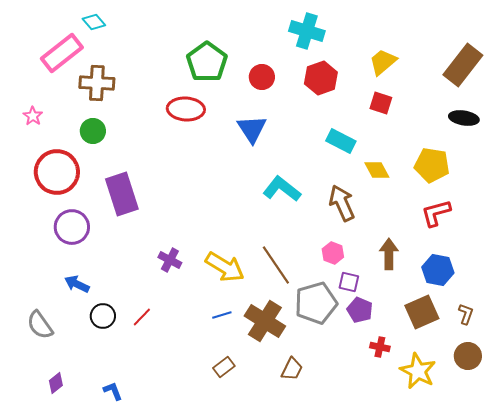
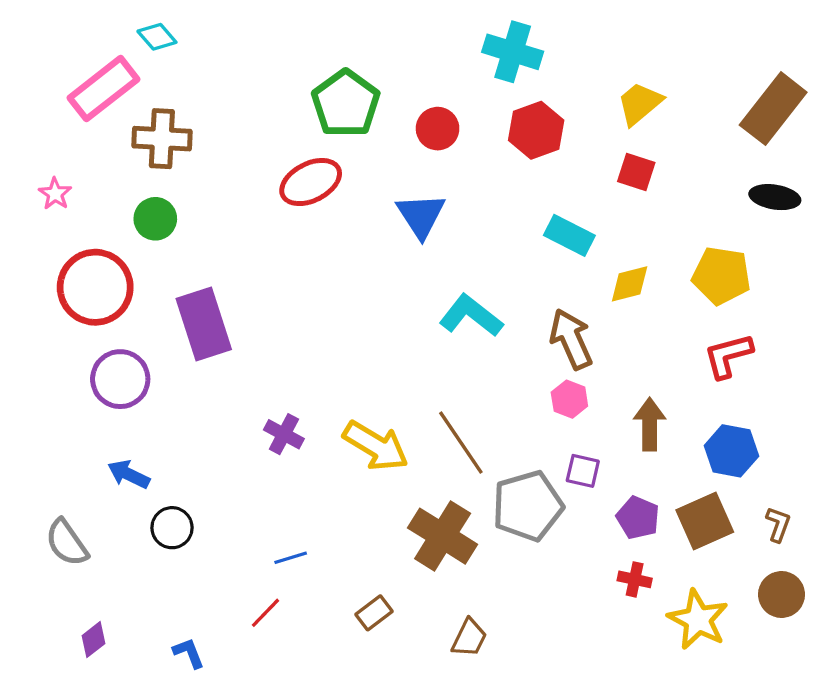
red ellipse: (186, 109) -> (311, 182), turned -30
yellow diamond: (377, 170) -> (630, 284), turned -76
pink hexagon: (333, 253) -> (569, 399), moved
purple pentagon: (360, 310) -> (638, 518), moved
blue line: (222, 315) -> (291, 558), moved
red line: (142, 317) -> (266, 613), moved
brown trapezoid: (292, 369) -> (469, 638), moved

